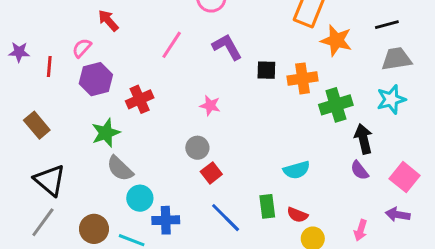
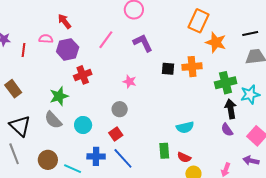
pink semicircle: (82, 48) -> (46, 39), turned 48
black square: (266, 70) -> (168, 69), moved
purple hexagon: (96, 79) -> (68, 49), moved
cyan star: (391, 99) -> (250, 95), moved
green cross: (336, 105) -> (226, 83), moved
gray semicircle: (120, 169) -> (53, 120), moved
red square: (211, 173) -> (116, 134), moved
cyan circle: (140, 198) -> (83, 125), moved
blue line: (226, 218) -> (123, 158), moved
gray line: (43, 222) -> (14, 154), turned -60

